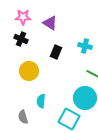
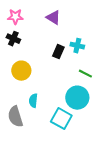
purple triangle: (50, 23) -> (53, 18), moved
black rectangle: (56, 52) -> (58, 52), moved
gray semicircle: (23, 117) -> (15, 117), size x1.5

